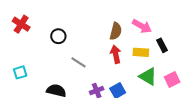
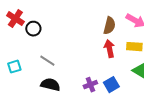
black circle: (58, 36) -> (33, 29), moved
gray line: (78, 62) -> (47, 61), moved

